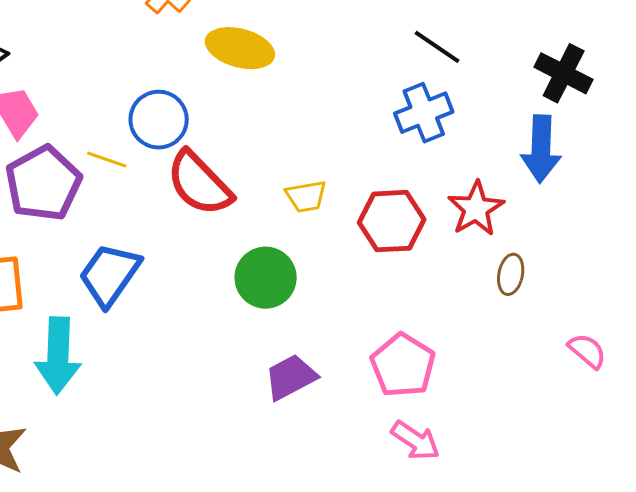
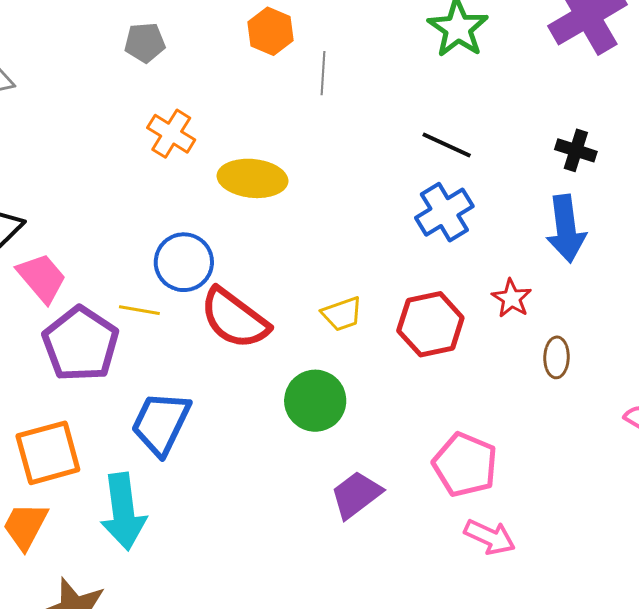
black cross: (564, 73) -> (576, 150), size x0.7
red star: (476, 209) -> (512, 298), size x0.7

